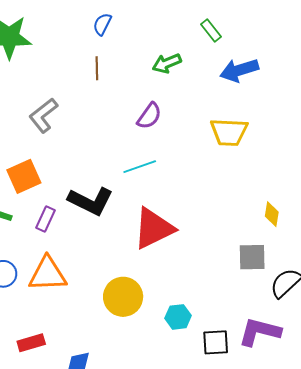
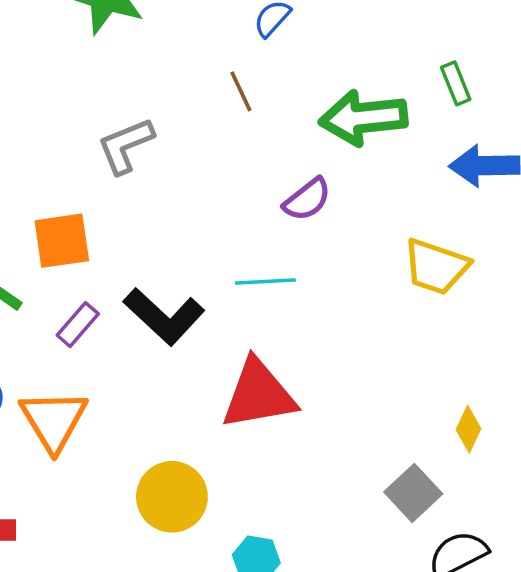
green arrow: (167, 63) -> (363, 118), size x1.6
brown line: (97, 68) -> (241, 91), turned -40
gray square: (252, 257) -> (413, 493), turned 32
orange triangle: (48, 274) -> (54, 420), turned 45

